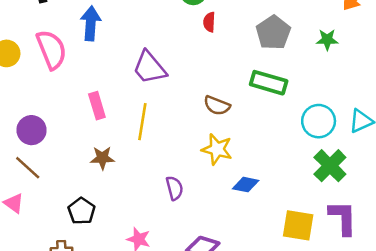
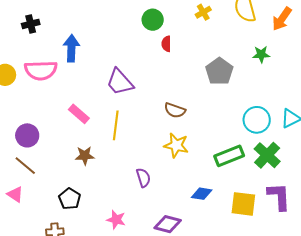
gray pentagon: (273, 33) -> (219, 71), moved
pink semicircle: (51, 50) -> (41, 70), turned 112
green rectangle: (269, 83) -> (229, 156), moved, turned -36
pink rectangle: (97, 106) -> (79, 114), turned -30
blue diamond: (246, 185) -> (202, 194), moved

